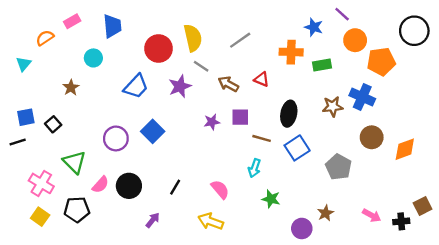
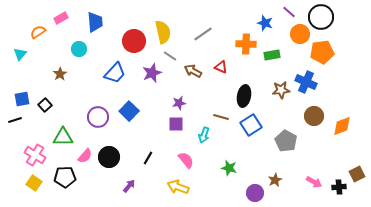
black circle: (414, 31) -> (321, 17), moved
purple square: (240, 117) -> (176, 124), moved
green triangle: (74, 162) -> (63, 137), turned -45
cyan arrow: (254, 168) -> (204, 135), moved

